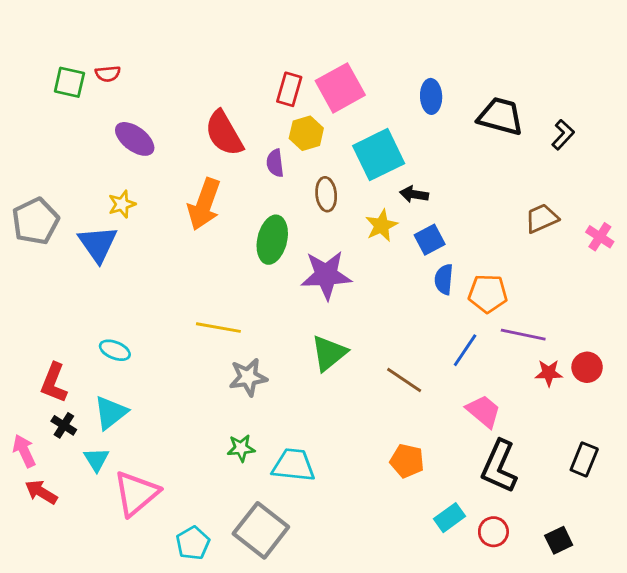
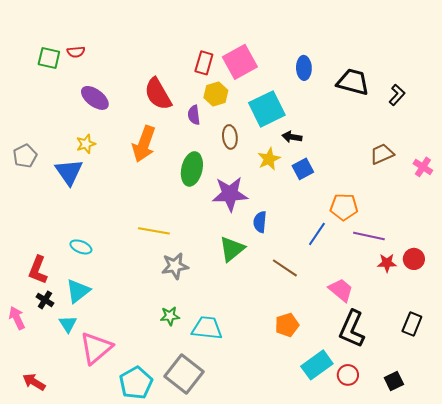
gray pentagon: (35, 221) -> (25, 156), size x0.7
blue semicircle: (444, 279) -> (260, 222), moved
blue line: (465, 350) -> (317, 234), moved
orange pentagon: (407, 461) -> (287, 325), turned -30
red arrow: (41, 492) -> (34, 382), moved
cyan rectangle: (450, 518) -> (317, 365), size x1.4
cyan pentagon: (193, 543) -> (136, 383), size x1.4

